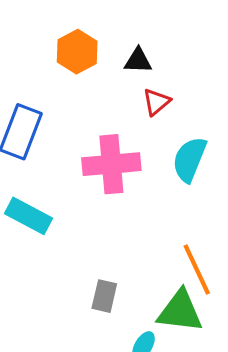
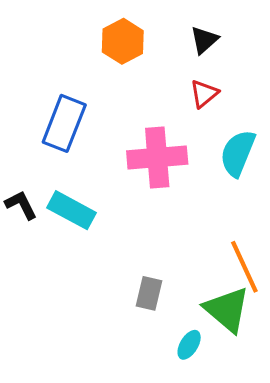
black triangle: (138, 61) -> (204, 40), moved, turned -44
green triangle: (180, 311) -> (227, 310), turned 33

